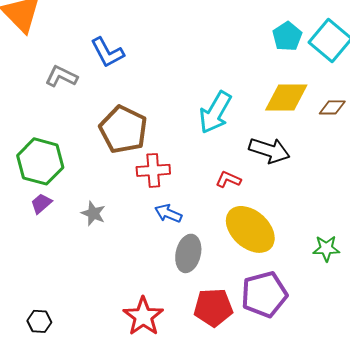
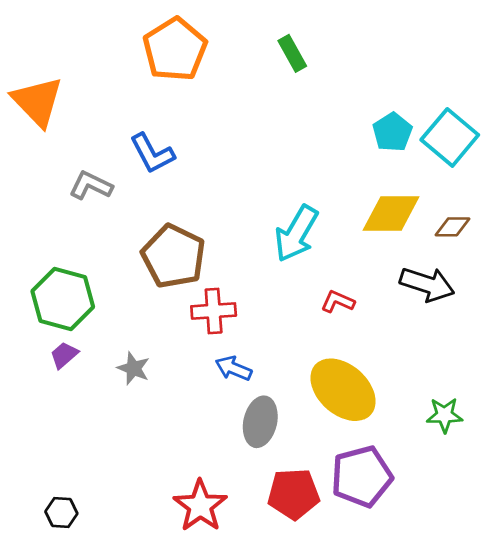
black arrow: (269, 150) -> (427, 284), moved
red L-shape: (228, 179) -> (338, 302), moved

